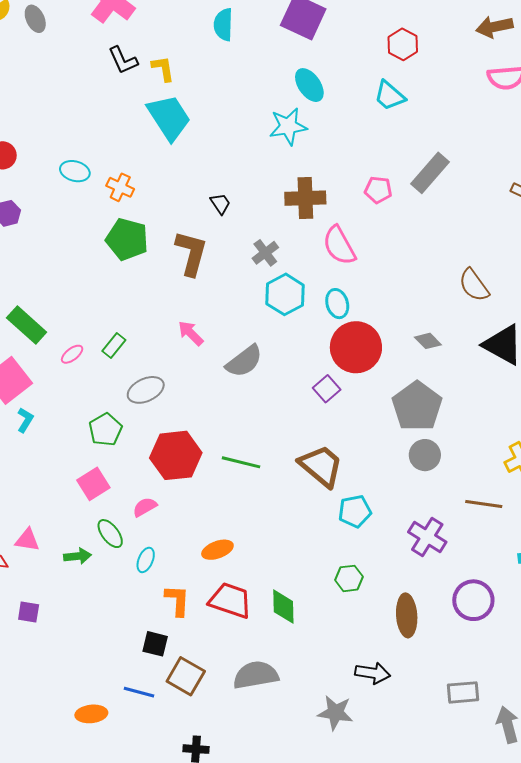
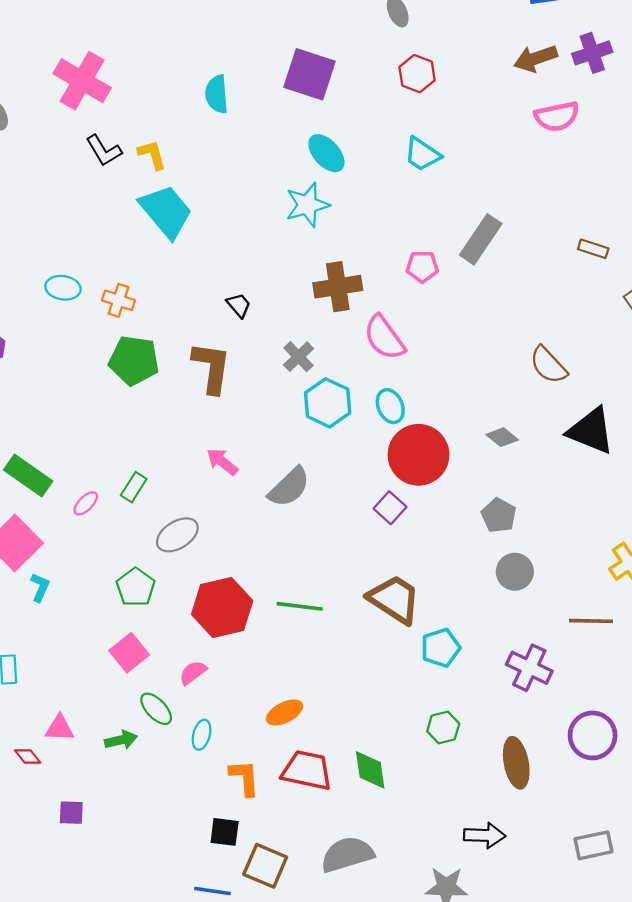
red hexagon: (403, 44) -> (417, 74), moved
gray pentagon: (417, 406) -> (499, 515), size x0.6

